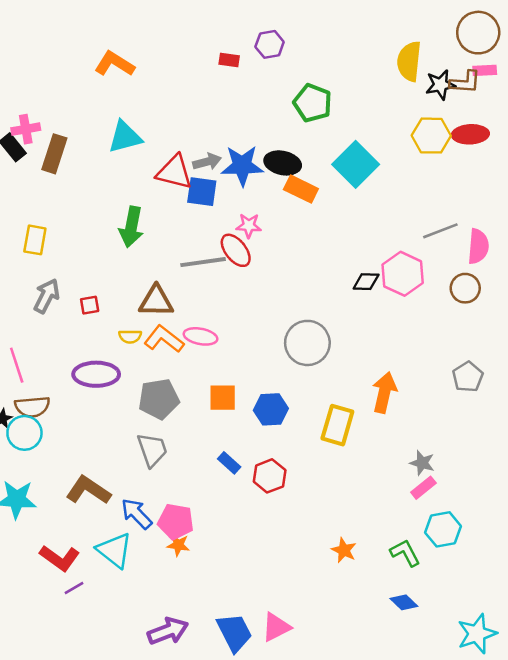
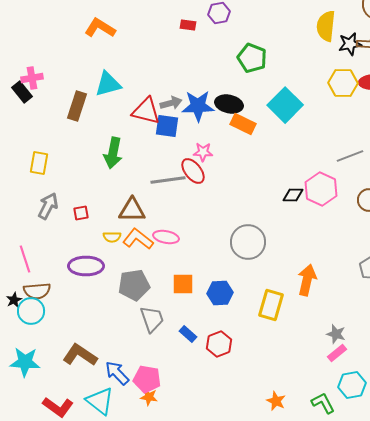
brown rectangle: (54, 154) -> (77, 106), moved
gray trapezoid: (152, 450) -> (152, 319), moved

